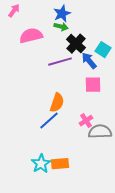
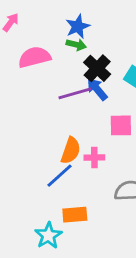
blue arrow: (89, 61) -> (97, 89), moved
pink cross: (86, 121) -> (94, 157), moved, turned 32
orange rectangle: (60, 164) -> (75, 215), moved

